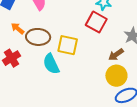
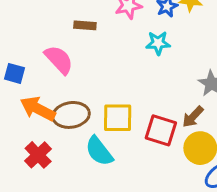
red square: (96, 22) -> (161, 130), moved
orange arrow: (18, 28) -> (38, 109), size x1.6

